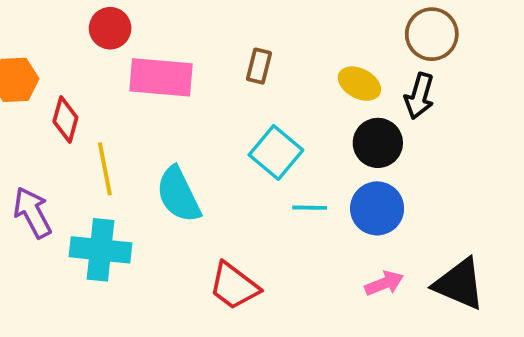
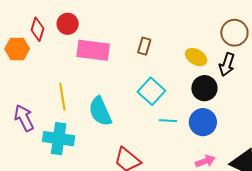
red diamond: (65, 119) -> (37, 29), moved

